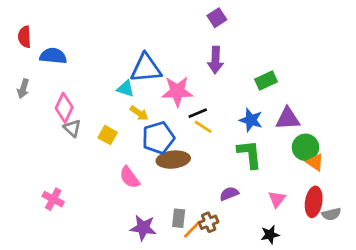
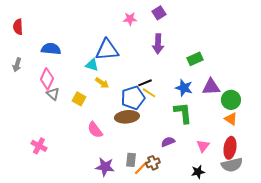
blue semicircle: (53, 56) -> (51, 49), moved
pink star: (177, 91) -> (130, 19), moved, size x0.6
blue pentagon: (158, 138) -> (133, 98), moved
green circle: (305, 147) -> (231, 100), moved
gray semicircle: (331, 214) -> (232, 165), moved, size x1.5

